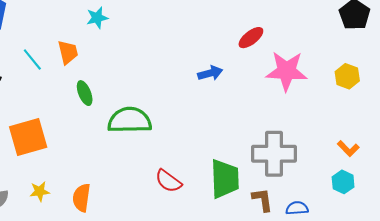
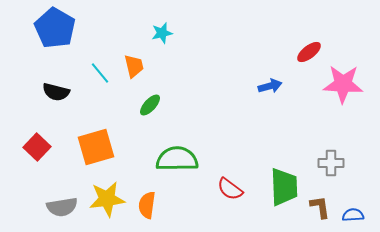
green ellipse: (85, 93) -> (150, 105), turned 65
green semicircle: (130, 120) -> (177, 159), moved
gray cross: (274, 154) -> (331, 163), size x0.6
yellow star: (40, 191) -> (107, 199), size x1.8

